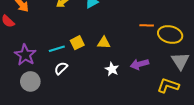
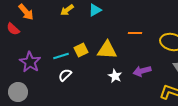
orange line: (147, 25) -> (135, 33), moved
yellow triangle: (104, 43) -> (107, 50), size x1.5
gray circle: (30, 81) -> (18, 92), moved

